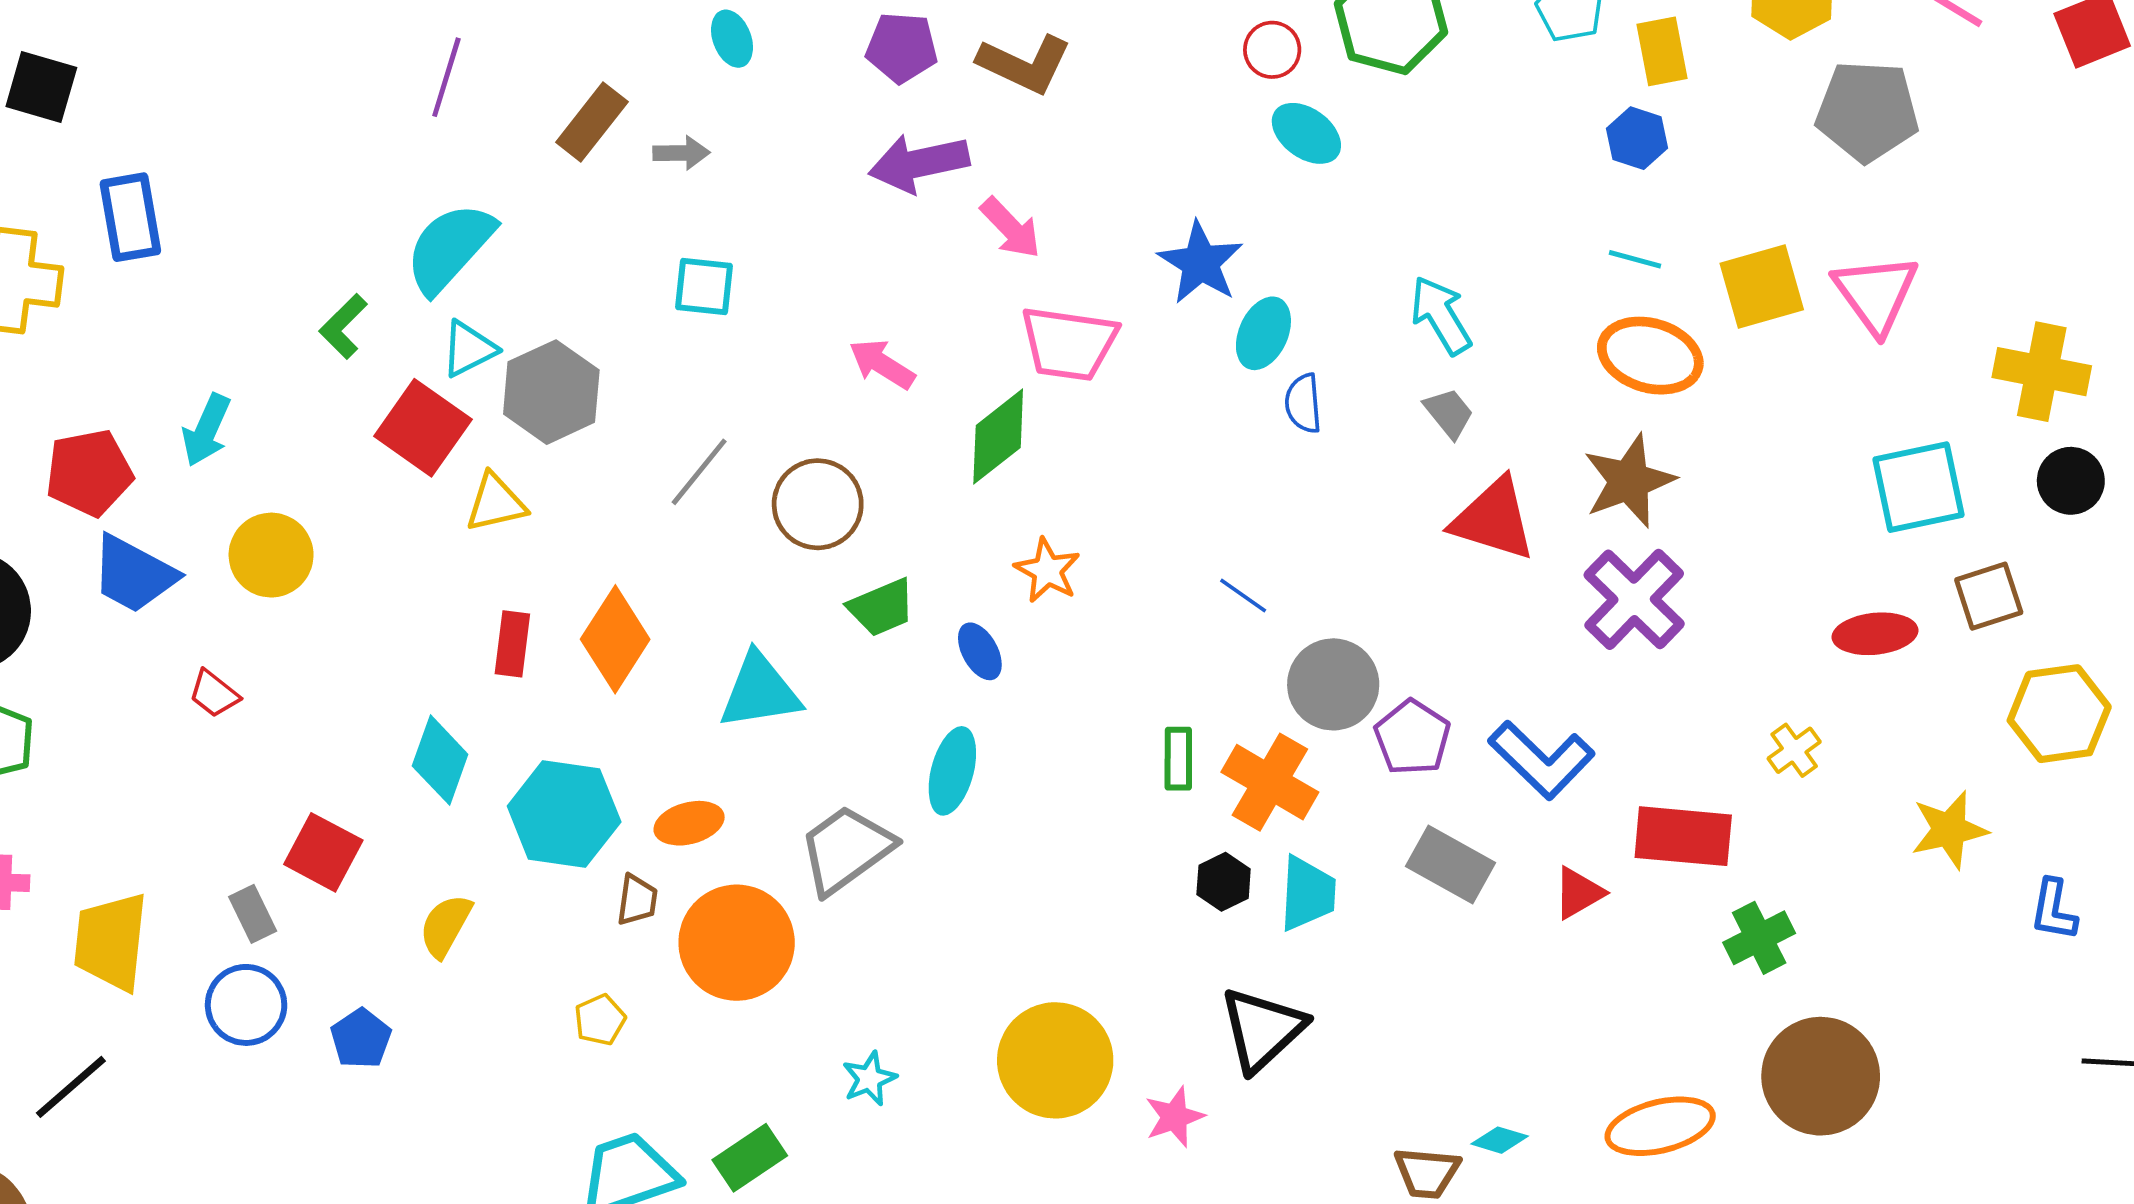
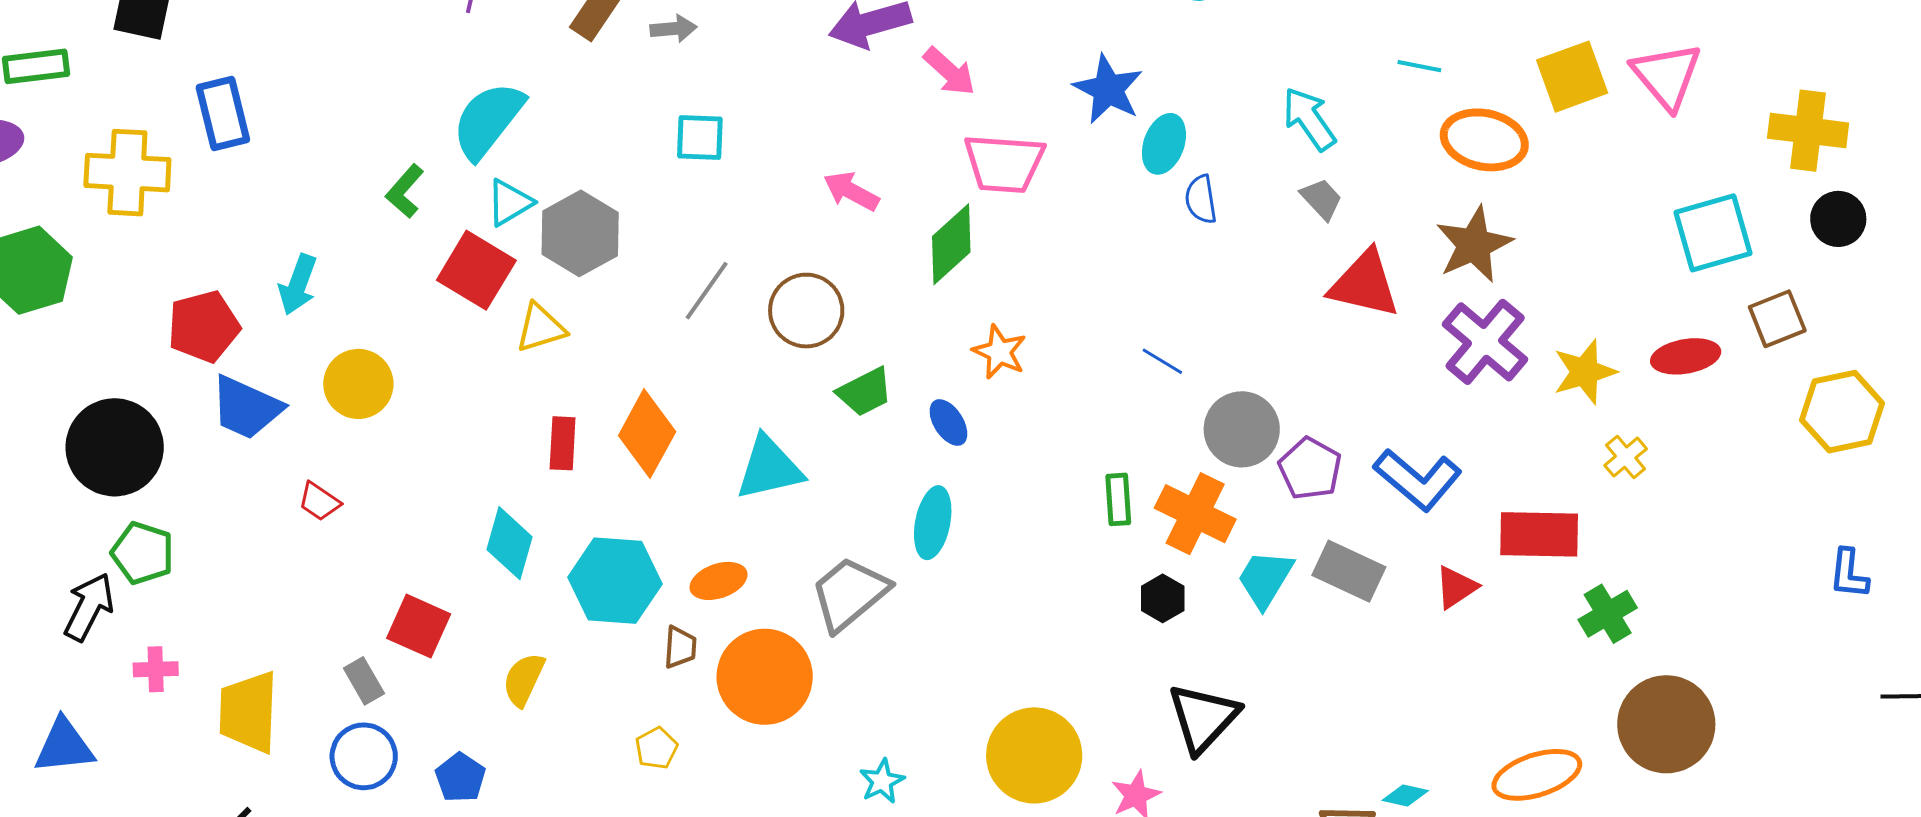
cyan line: (1635, 259) -> (1419, 66), moved
yellow star: (1949, 830) -> (1585, 372), moved
cyan trapezoid: (1307, 893) -> (1265, 579), moved, turned -148

